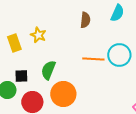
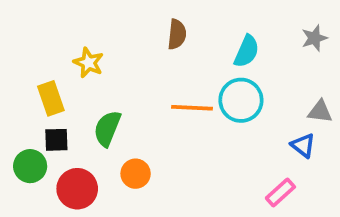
cyan semicircle: (117, 13) -> (247, 51), moved
yellow rectangle: (14, 43) -> (51, 98), moved
orange circle: (63, 94) -> (136, 174), size x0.6

